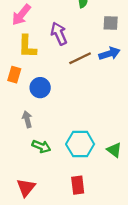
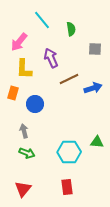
blue arrow: (109, 54) -> (93, 88), moved
green arrow: (41, 146) -> (27, 153), moved
green triangle: (114, 150) -> (97, 142), moved, turned -32

